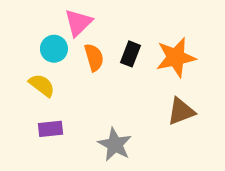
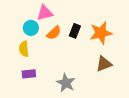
pink triangle: (78, 23) -> (45, 13), turned 30
orange semicircle: (94, 57) -> (54, 33), turned 63
yellow semicircle: (42, 85) -> (24, 49), turned -133

